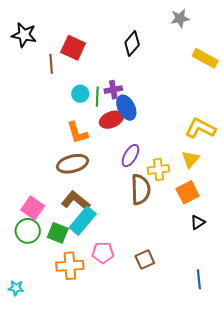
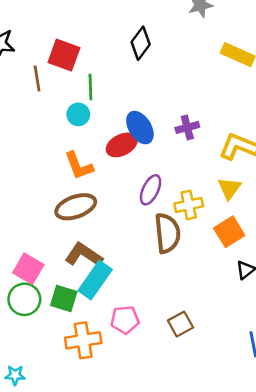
purple cross: (113, 90) -> (187, 127), moved
green line: (97, 97) -> (90, 87), moved

